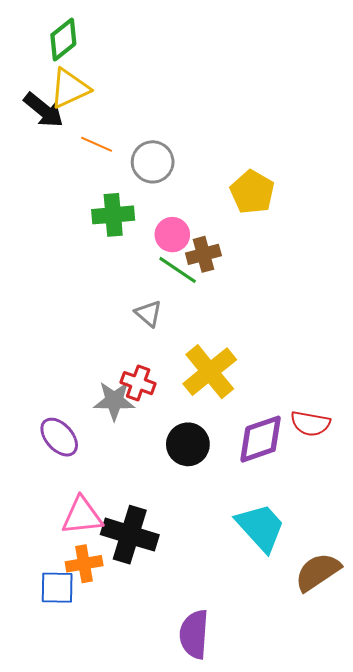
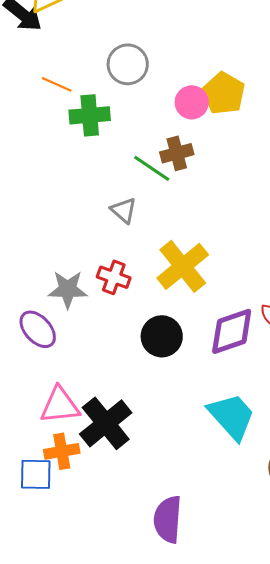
orange line: (97, 144) -> (57, 84), moved
pink circle: (172, 235) -> (192, 102), moved
gray star: (114, 401) -> (68, 289), moved
black cross: (130, 535) -> (106, 423), turned 34

